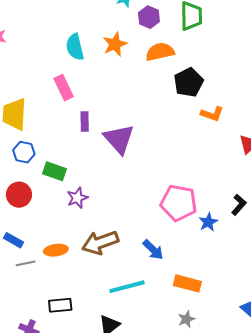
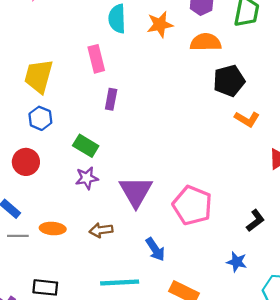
purple triangle: (119, 139) -> (136, 192), moved
green rectangle: (55, 171) -> (86, 146), moved
blue star: (208, 222) -> (237, 262), moved, turned 30
brown arrow: (100, 243) -> (101, 230), size x0.6

